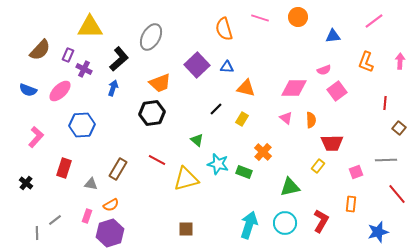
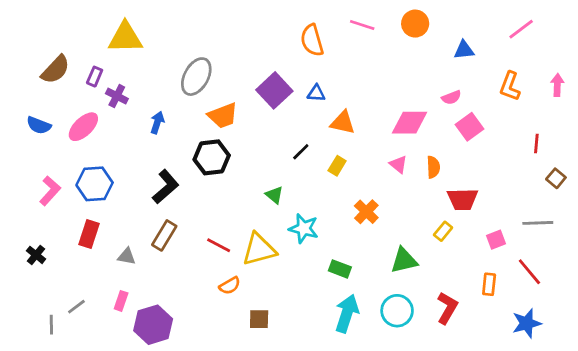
gray ellipse: (151, 37) -> (196, 77), moved
black L-shape: (119, 59) -> (166, 187), moved
blue hexagon: (82, 125) -> (95, 184), moved
red line: (157, 160) -> (219, 245), moved
green rectangle: (244, 172) -> (340, 269), moved
red line: (397, 194) -> (529, 272), moved
orange semicircle: (111, 205) -> (230, 286), moved

